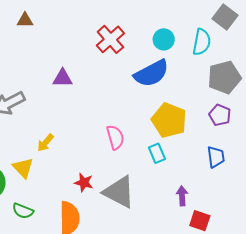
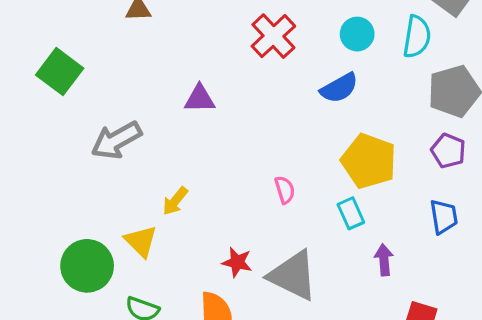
blue semicircle: (151, 73) -> (339, 88), size x0.7
pink semicircle: (115, 137) -> (285, 190), size x0.7
purple arrow: (182, 196) -> (384, 260), moved

